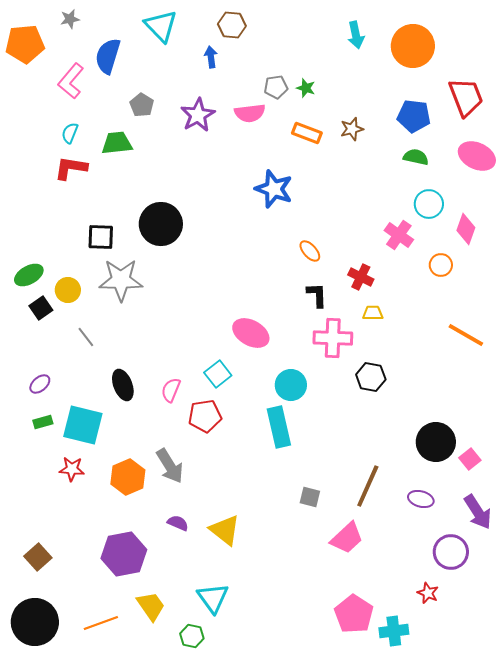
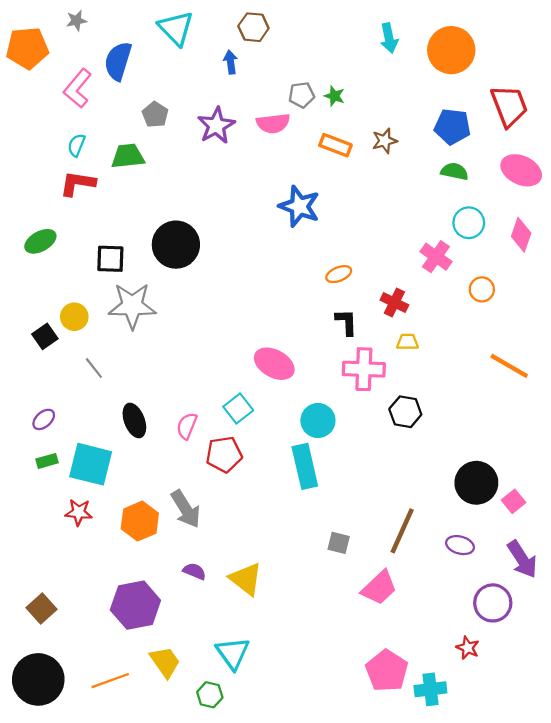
pink diamond: (466, 229) -> (521, 235), moved
orange ellipse: (310, 251) -> (339, 274), turned -70
green ellipse: (29, 275) -> (40, 241), moved

